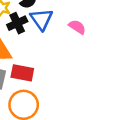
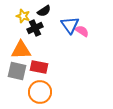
blue triangle: (41, 19) -> (70, 25), moved

